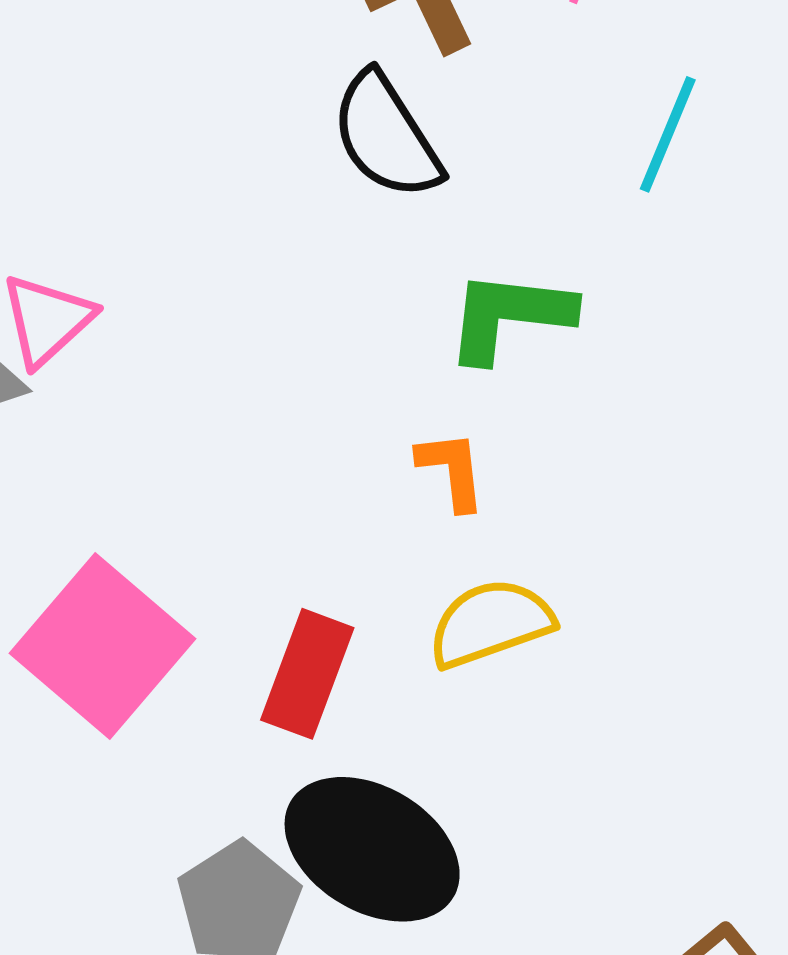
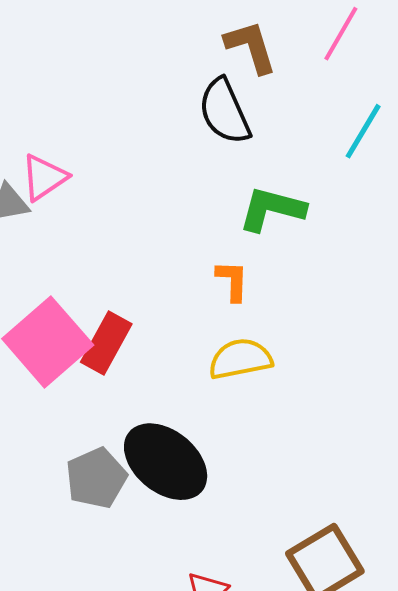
red rectangle: (307, 674) -> (106, 343), moved

